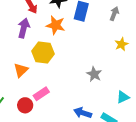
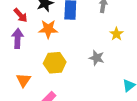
yellow hexagon: (43, 53) -> (55, 63), moved
gray star: (94, 74) -> (97, 58), moved

